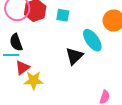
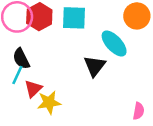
cyan square: (63, 15) -> (74, 18), size x1.5
cyan line: (11, 55) -> (17, 75), turned -56

